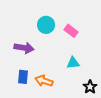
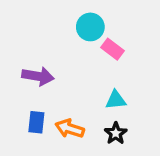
cyan circle: (46, 25) -> (90, 27), moved
black star: (90, 87) -> (116, 133), moved

